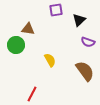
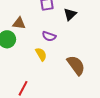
purple semicircle: (88, 42) -> (49, 36), moved

